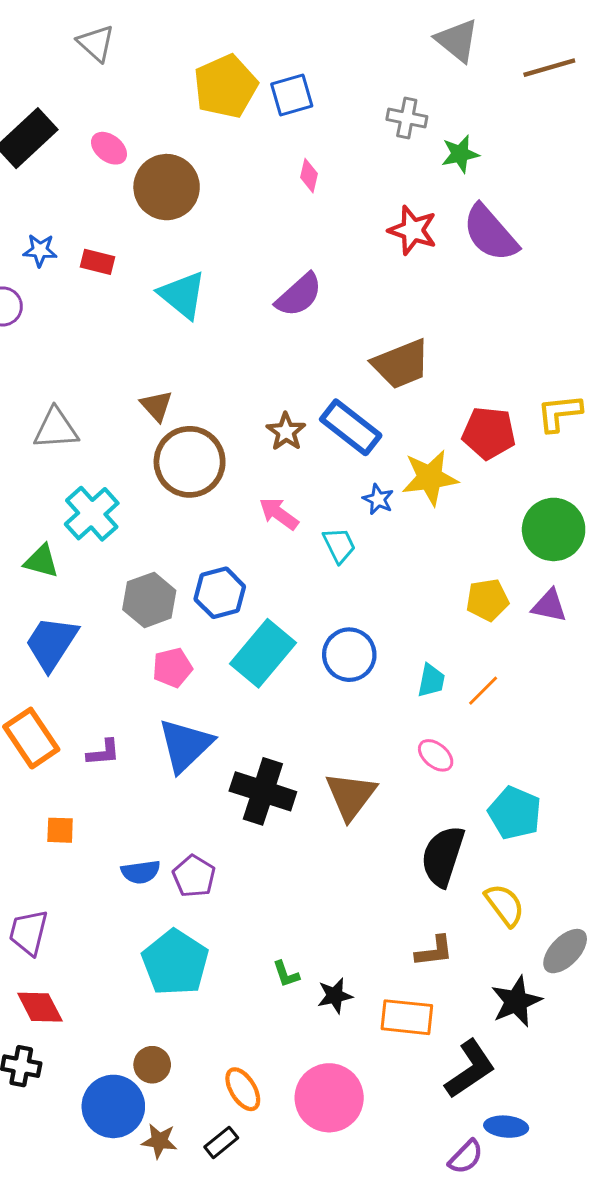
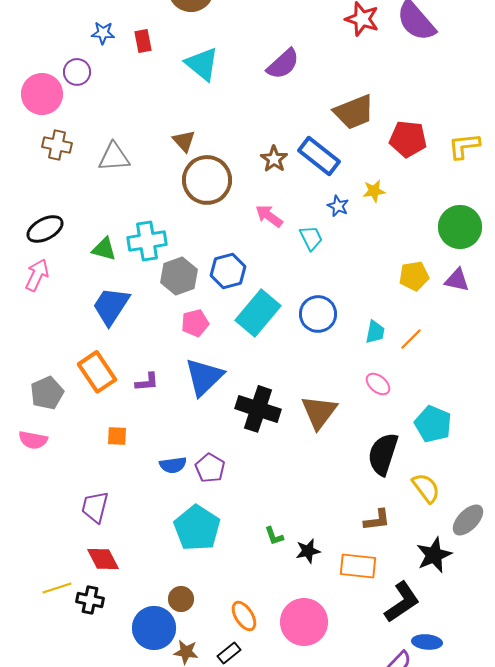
red rectangle: (97, 262) -> (143, 41), turned 65
red pentagon: (489, 433) -> (408, 139), moved
yellow star: (430, 478) -> (374, 191), size x0.6
cyan cross: (92, 514) -> (147, 241), moved, turned 33

